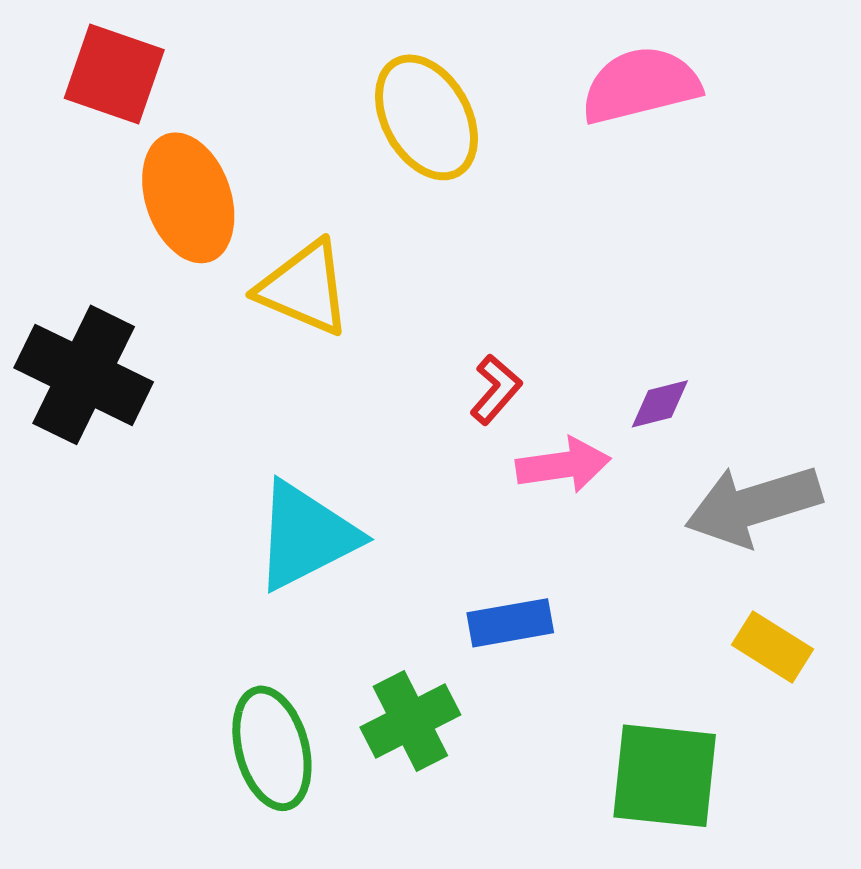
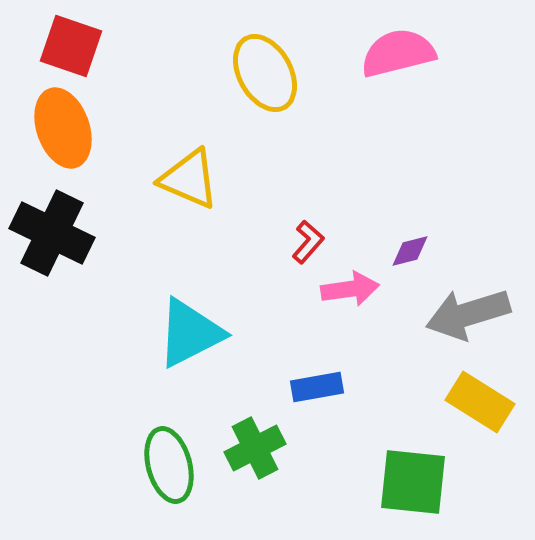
orange ellipse: (188, 198) -> (63, 128), moved
yellow rectangle: (773, 647) -> (480, 402), size x1.4

